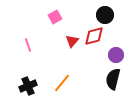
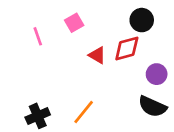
red triangle: (72, 41) -> (97, 55), turned -40
pink line: (28, 45) -> (38, 36), moved
black semicircle: (113, 79) -> (153, 107), turned -80

